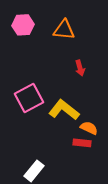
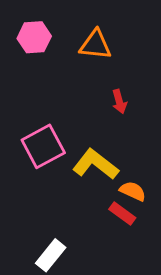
red rectangle: (82, 143) -> (122, 214), turned 30

